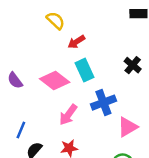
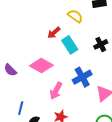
yellow semicircle: (55, 21) -> (75, 16), moved
black cross: (133, 65) -> (101, 44), turned 32
cyan rectangle: (84, 70) -> (70, 45), moved

